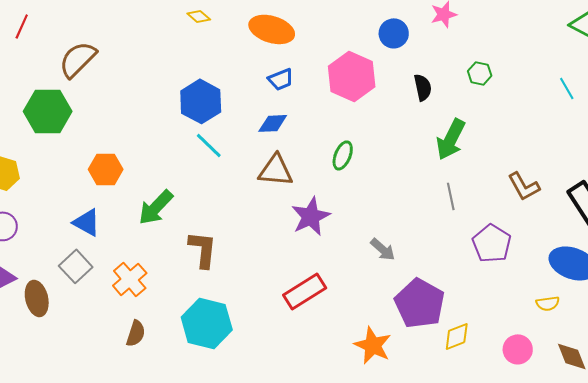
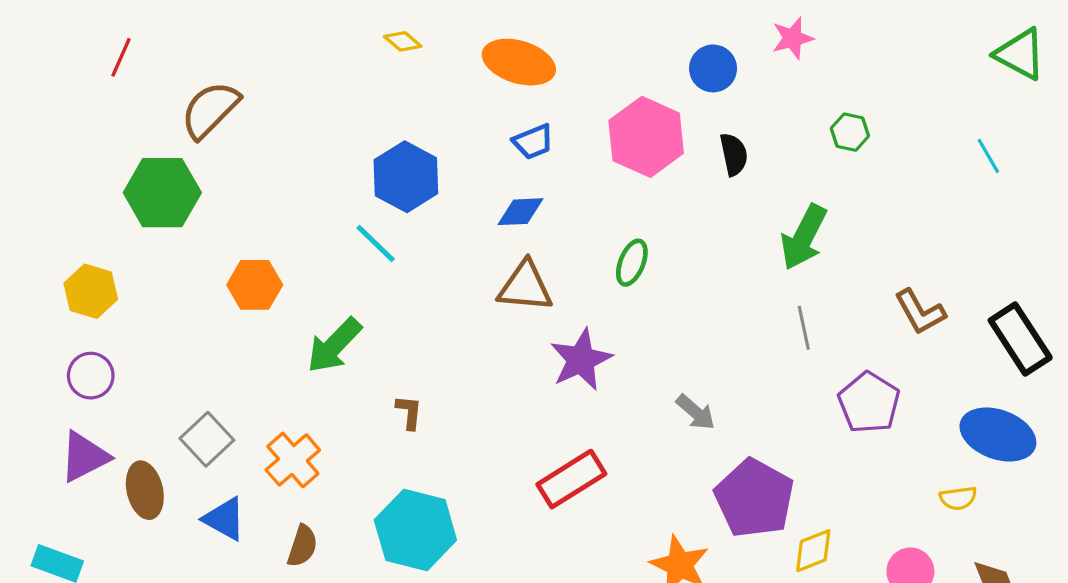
black semicircle: (423, 87) -> (734, 154), moved
cyan line: (209, 145) -> (376, 244), moved
blue triangle: (87, 222) -> (224, 519), moved
brown L-shape: (203, 249) -> (409, 412), size x0.6

